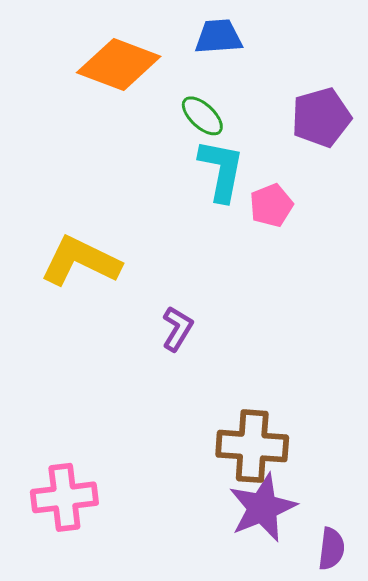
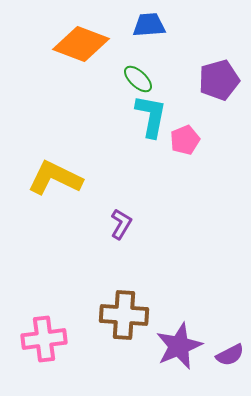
brown cross: (252, 446) -> (124, 315), moved
purple semicircle: (331, 549) -> (230, 355), moved, turned 56

